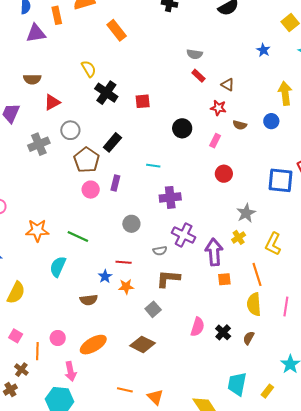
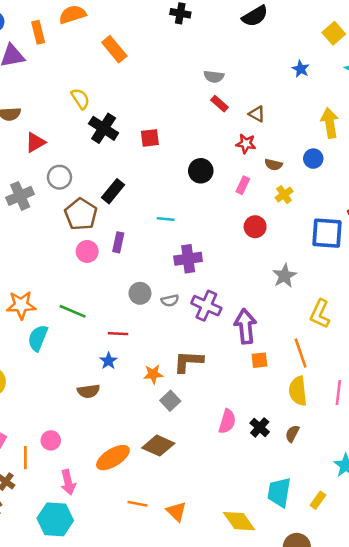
yellow cross: (239, 237) -> (284, 195), moved
gray semicircle: (160, 251) -> (170, 301), moved
red line: (124, 262) -> (118, 334), moved
cyan semicircle: (58, 267) -> (38, 338), moved
orange star: (126, 287) -> (153, 374), moved
orange ellipse: (93, 345) -> (113, 458), moved

